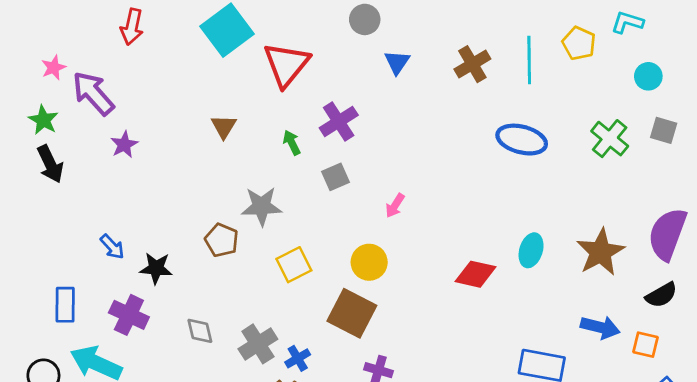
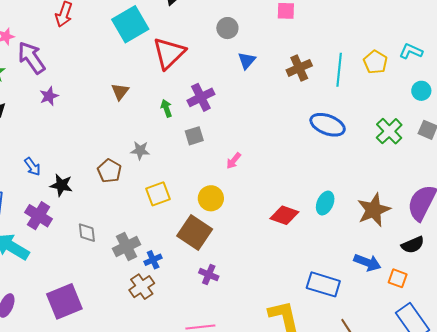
gray star: (262, 206) -> (140, 150), size x0.7

